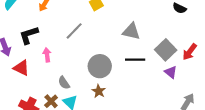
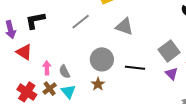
gray triangle: (131, 31) -> (124, 27), moved
pink arrow: (47, 55) -> (47, 68), moved
black line: (135, 60) -> (135, 68), moved

